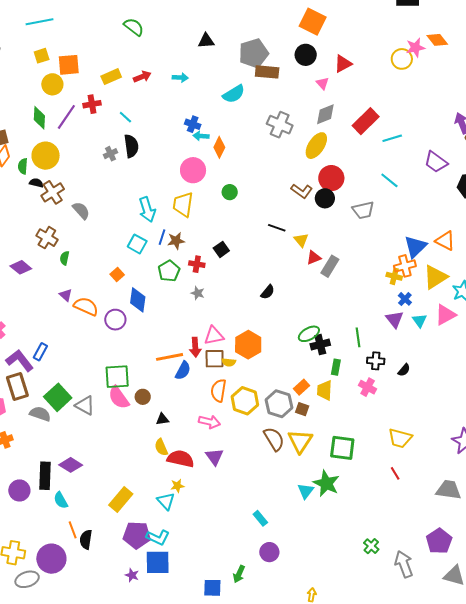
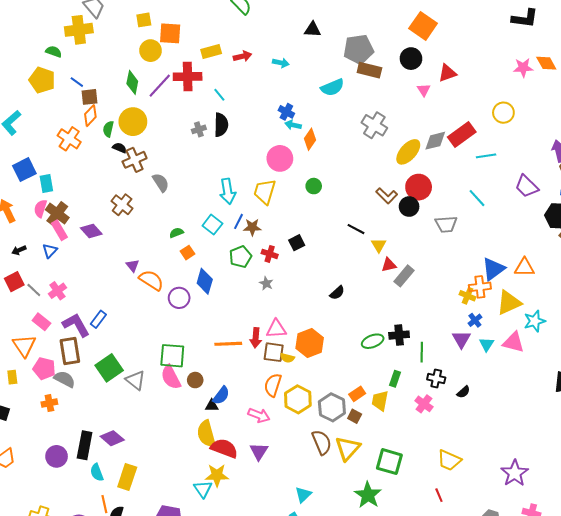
yellow circle: (402, 59) -> (503, 113), moved
red cross: (92, 104) -> (188, 77), size x1.5
gray diamond: (325, 114) -> (435, 141), moved
orange triangle: (445, 241) -> (524, 267), turned -35
green semicircle: (65, 258) -> (176, 233), moved, turned 48
pink triangle: (445, 315) -> (514, 342), turned 35
black cross: (320, 345) -> (399, 335), moved
blue semicircle: (183, 371) -> (221, 395), moved
gray semicircle: (40, 414) -> (65, 379), moved
yellow semicircle: (161, 447) -> (206, 434), size x1.5
yellow star: (177, 486) -> (217, 475), size x1.6
cyan triangle: (306, 491) -> (303, 495), moved
yellow rectangle: (121, 499) -> (127, 477), moved, turned -30

